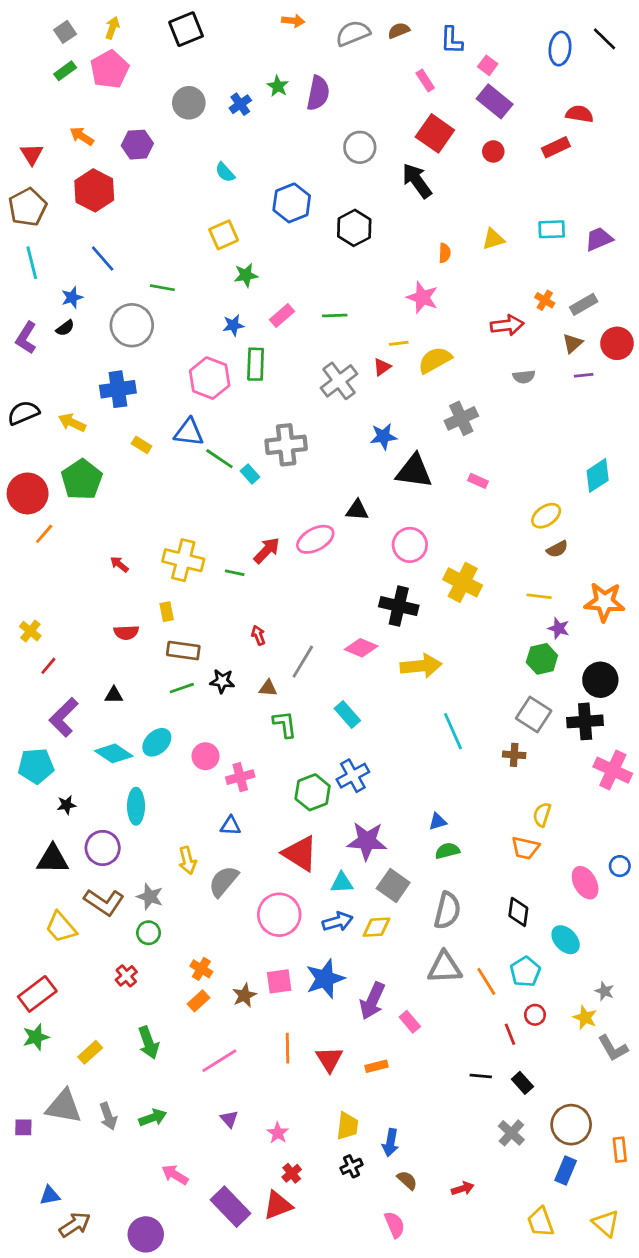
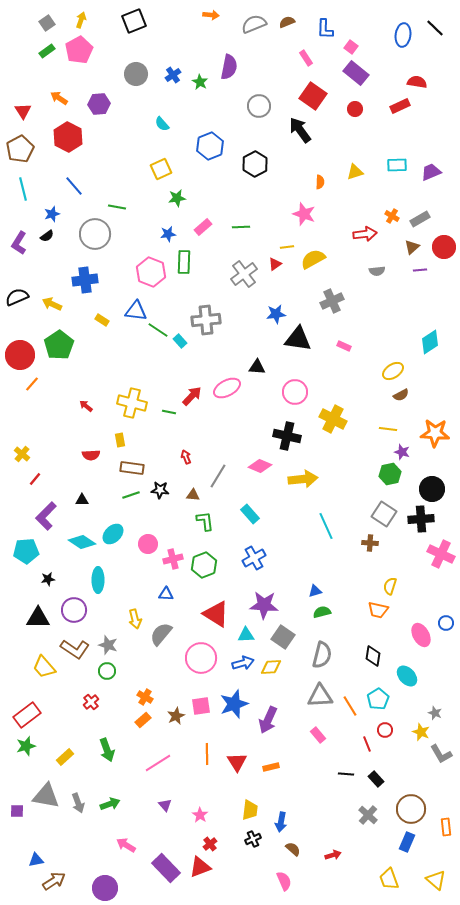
green star: (278, 86) -> (200, 82), moved
green hexagon: (313, 792) -> (204, 565), moved
pink rectangle: (410, 1022) -> (318, 735), moved

